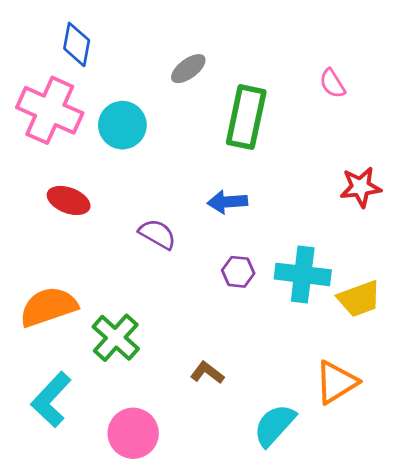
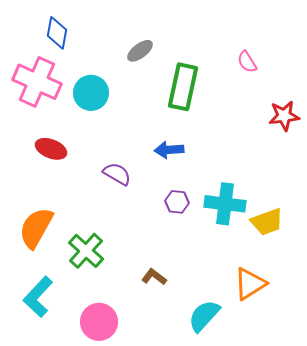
red star: (361, 187) -> (284, 116), moved
orange semicircle: (48, 307) -> (36, 228), turned -42

